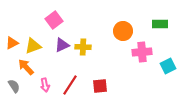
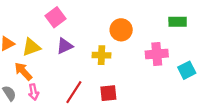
orange circle: (123, 31) -> (121, 30), moved
yellow cross: (83, 47) -> (102, 55), moved
pink arrow: (45, 85) -> (34, 92), moved

